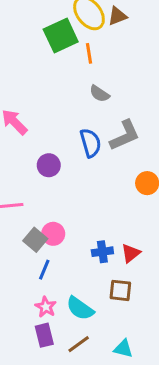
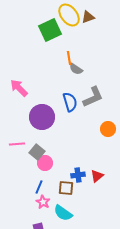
orange line: (89, 53) -> (69, 58), moved
purple circle: (49, 165) -> (42, 117), size x1.6
gray square: (35, 240) -> (37, 152), moved
brown square: (120, 290) -> (66, 188), moved
pink star: (46, 307) -> (43, 202), moved

